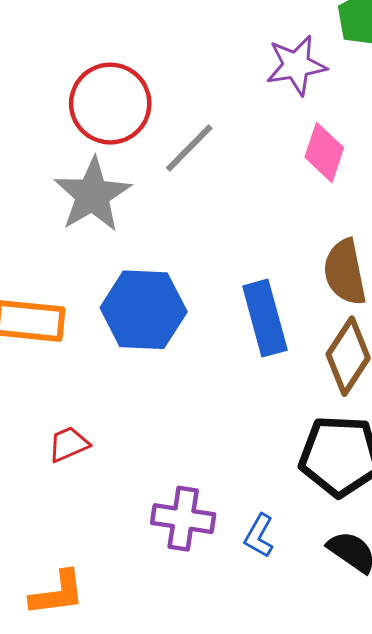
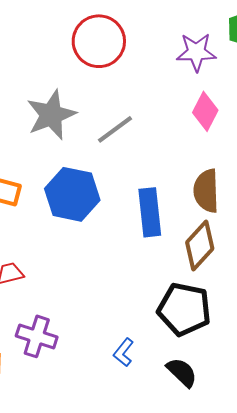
red circle: (110, 104) -> (99, 41), moved
gray line: (189, 148) -> (115, 129), moved
purple cross: (183, 519) -> (37, 336), moved

